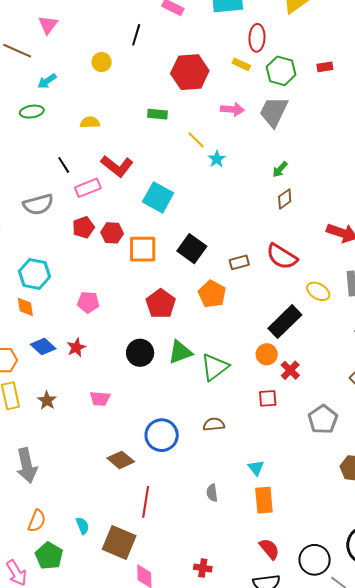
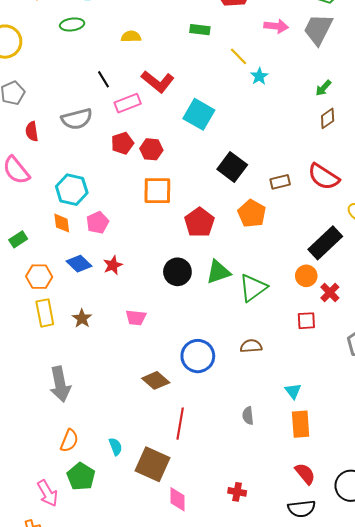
orange square: (143, 249) -> (157, 191), moved
pink pentagon: (88, 302) -> (97, 222), moved, turned -30

